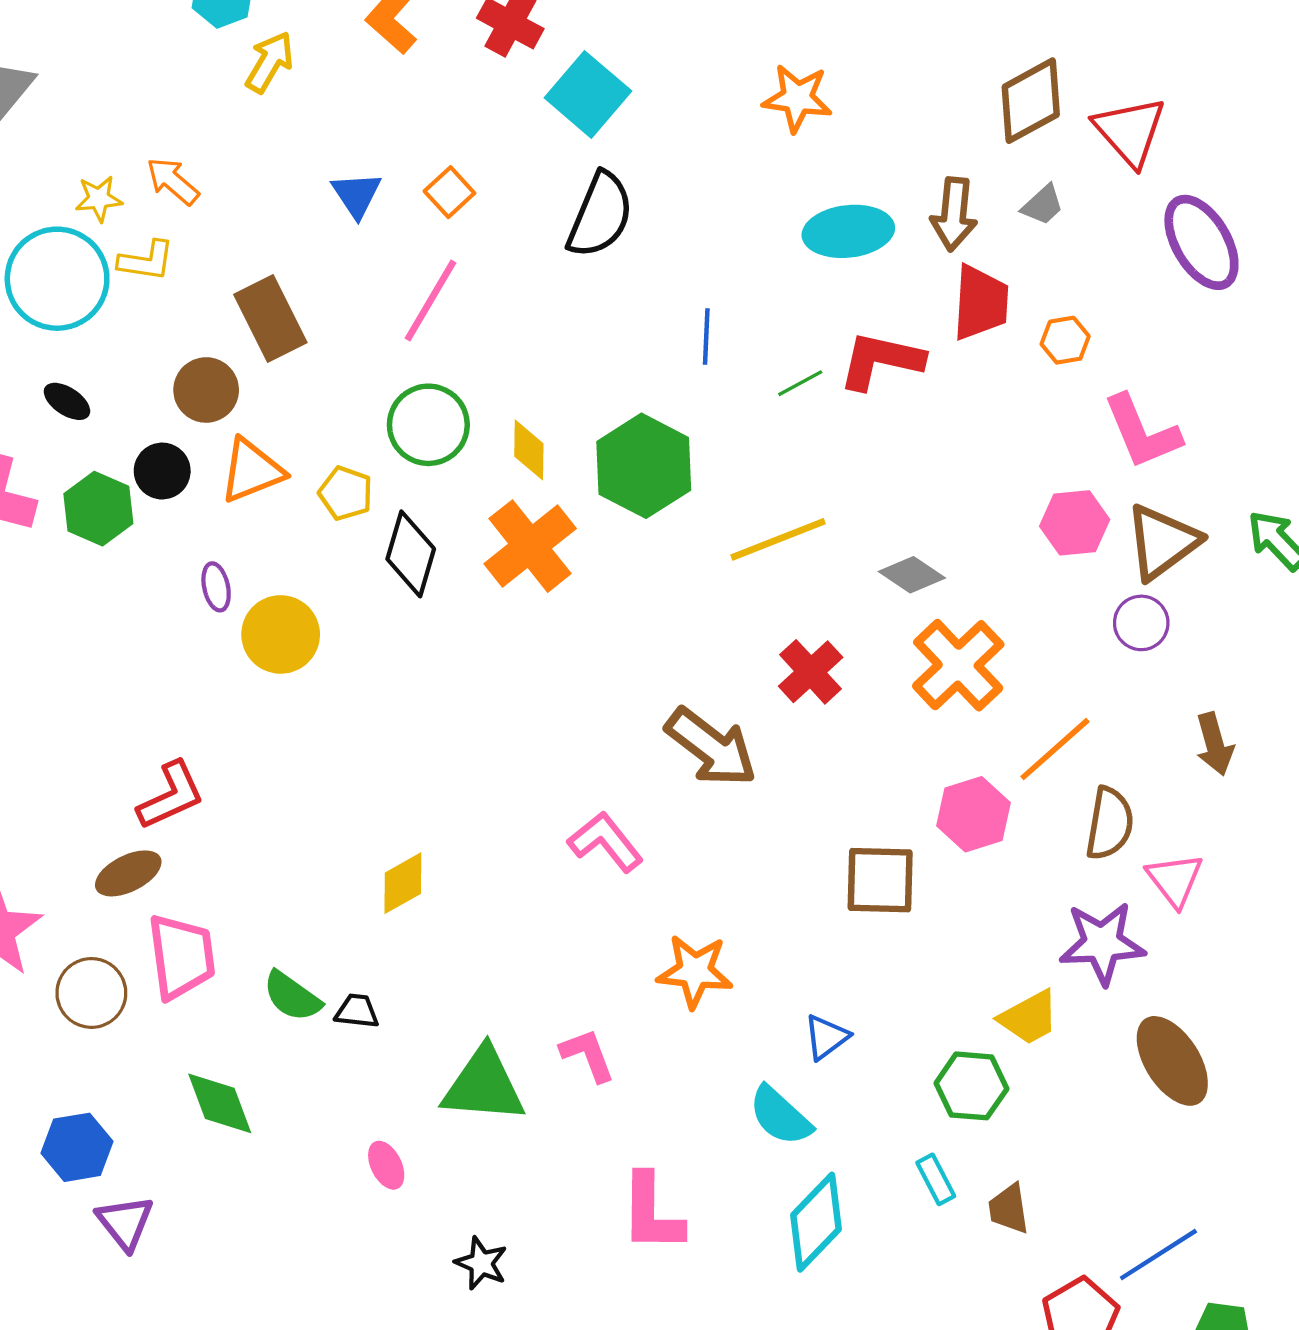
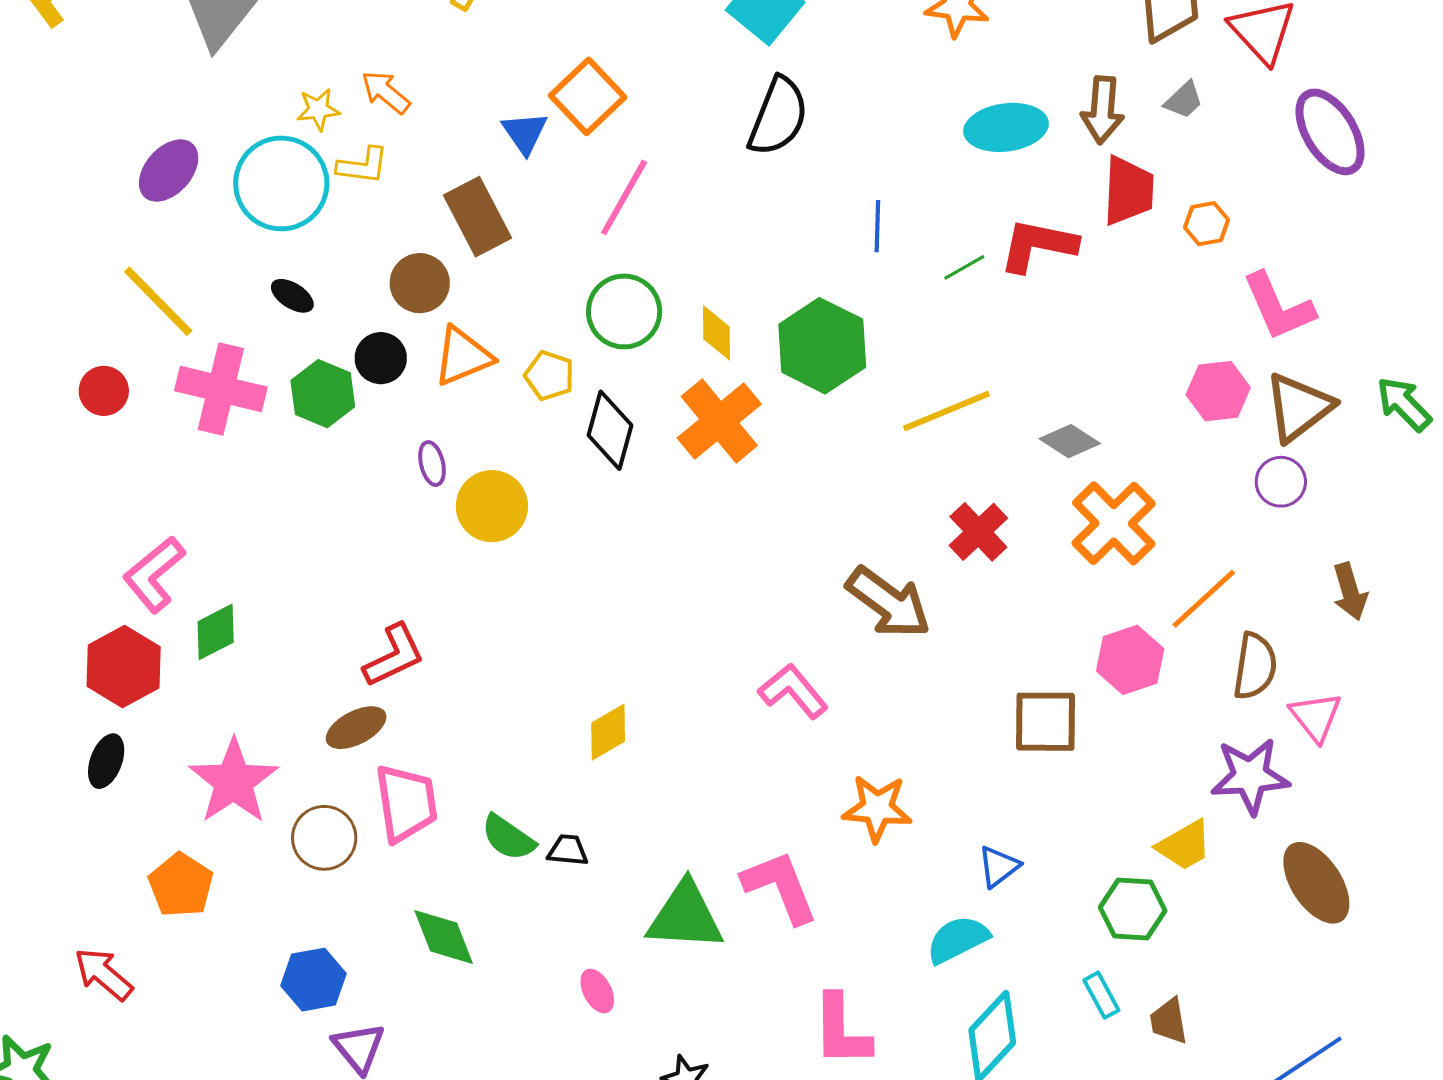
orange square: (449, 192) -> (588, 96), moved, size x1.6
blue triangle: (357, 195) -> (525, 133), moved
pink L-shape: (588, 1055) -> (780, 887), size x1.5
cyan semicircle: (780, 1116) -> (958, 939), turned 112

